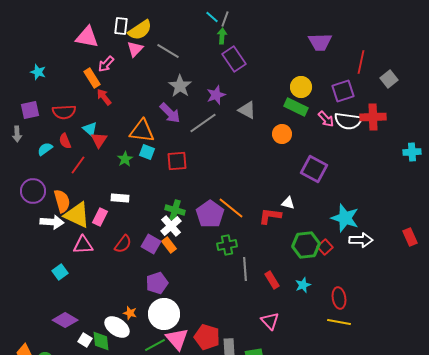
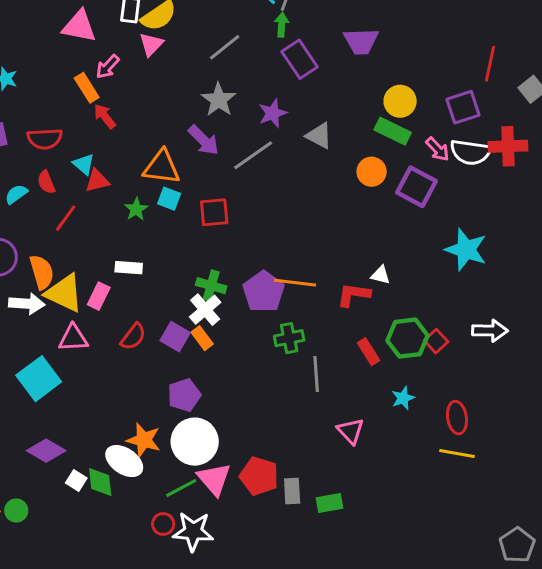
purple trapezoid: (320, 42) -> (361, 41), moved
gray line: (168, 51) -> (225, 47), moved, turned -70
red triangle: (99, 140) -> (97, 181), turned 42
purple square: (314, 169) -> (417, 187), moved
orange line: (231, 208) -> (295, 283), turned -32
cyan star: (345, 218) -> (466, 250), moved
cyan square: (60, 272) -> (39, 379), size x1.8
red rectangle: (272, 280) -> (369, 352), moved
orange star: (130, 313) -> (144, 440), size x1.6
pink triangle: (270, 321) -> (351, 431), moved

